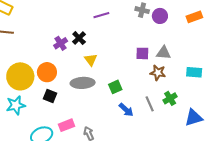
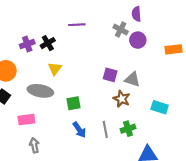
pink rectangle: (67, 125) -> (26, 120), moved

